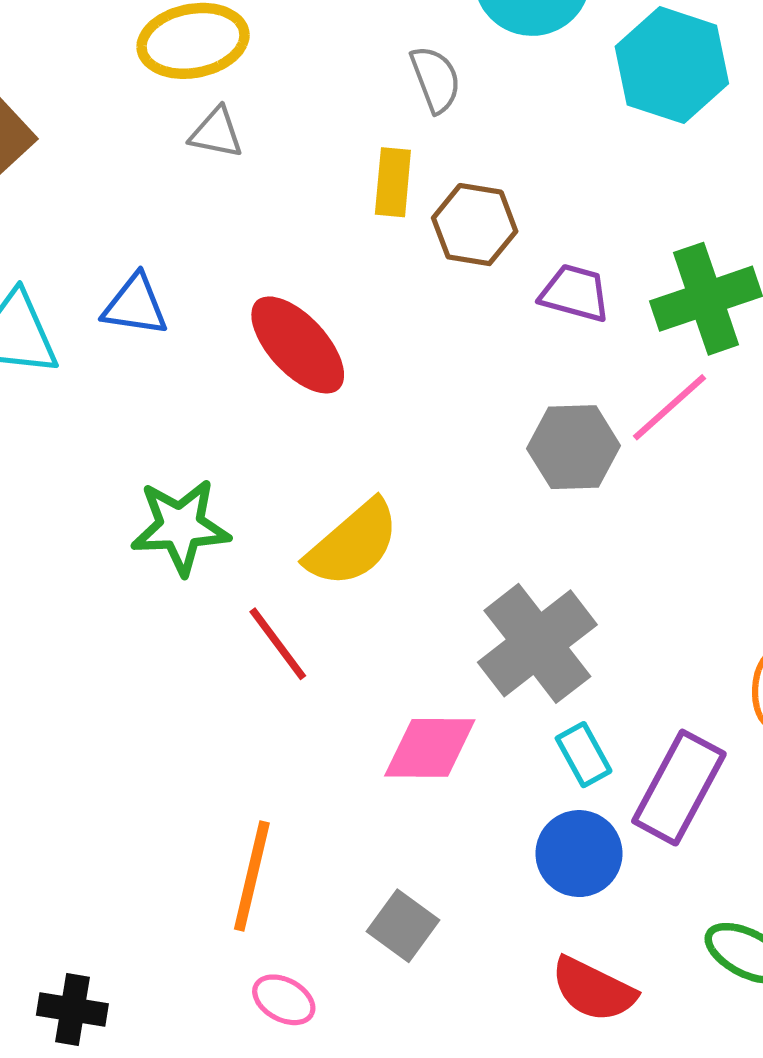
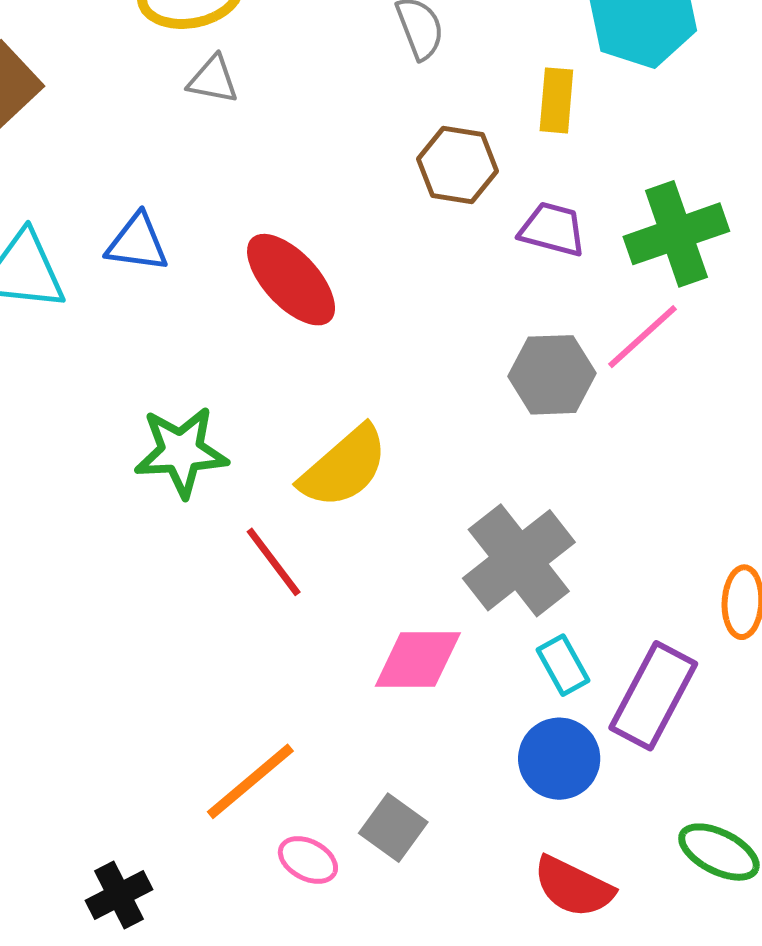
yellow rectangle: (393, 182) -> (556, 100), moved
orange line: (252, 876) -> (250, 781), turned 37
pink ellipse: (284, 1000) -> (308, 860), moved
black cross: (72, 1010) -> (119, 895), moved, turned -36

